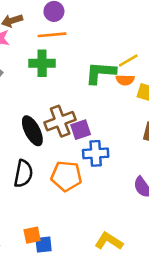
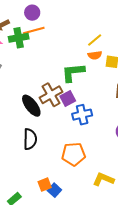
green cross: (42, 63) -> (19, 38), moved
green L-shape: (100, 73) -> (73, 72), moved
orange pentagon: (66, 176) -> (74, 154), moved
blue square: (44, 245) -> (54, 190), turned -32

